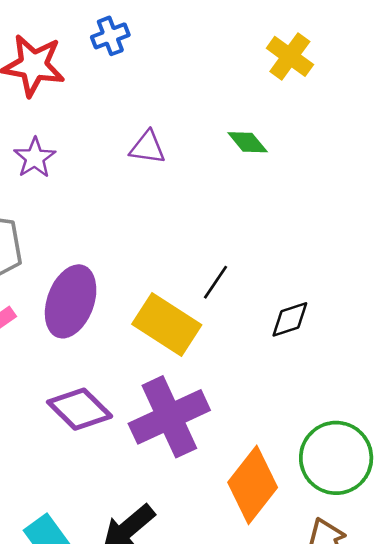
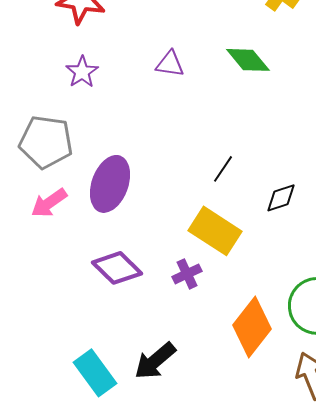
green diamond: (248, 142) -> (248, 60), size x1.4
yellow rectangle: (167, 324) -> (215, 231), moved
purple cross: (169, 417) -> (187, 274), size x0.5

